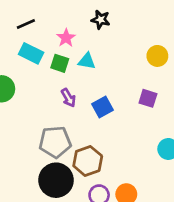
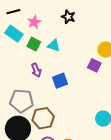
pink star: (66, 38) -> (34, 22), moved
purple square: (148, 98) -> (94, 65), moved

